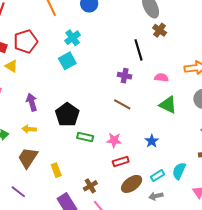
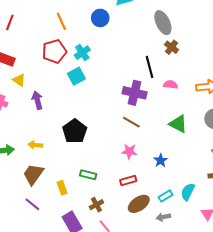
red pentagon: (26, 41) -> (54, 51), moved
purple cross: (125, 76) -> (135, 93), size x1.6
pink semicircle: (161, 78) -> (171, 85), moved
purple arrow: (32, 102) -> (37, 100), moved
green rectangle: (85, 137) -> (88, 175), moved
pink star: (114, 140) -> (129, 151), moved
purple line: (18, 192) -> (32, 204), moved

